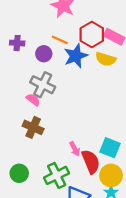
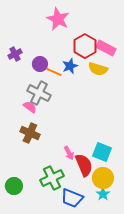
orange line: (60, 40) -> (54, 72), moved
purple cross: (17, 43) -> (15, 54), turned -32
blue star: (76, 56) -> (70, 66), size x0.7
green circle: (19, 173) -> (14, 186), moved

